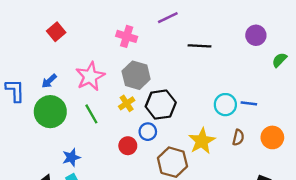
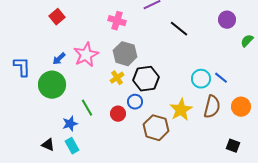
black line: (199, 46) -> (179, 29), turned 36
blue arrow: (49, 81) -> (59, 59), moved
blue line: (249, 103) -> (221, 78), turned 32
green line: (91, 114) -> (87, 108), moved
brown semicircle: (238, 137) -> (212, 107), size x1.6

